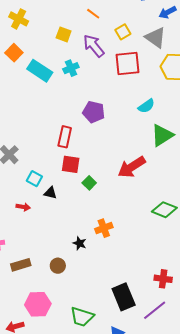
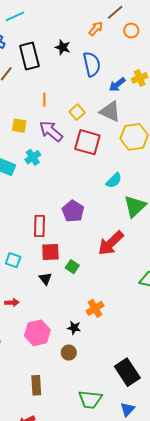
orange line: (93, 14) -> (44, 100), turned 64
red square: (128, 63) -> (87, 142), turned 32
purple pentagon: (94, 112) -> (73, 211), moved, turned 30
cyan square: (34, 179) -> (13, 260), moved
black triangle: (50, 193) -> (45, 279), moved, turned 48
brown rectangle: (21, 265) -> (36, 385), moved, turned -66
brown circle: (58, 266) -> (69, 353), moved
pink hexagon: (38, 304) -> (37, 333), moved

